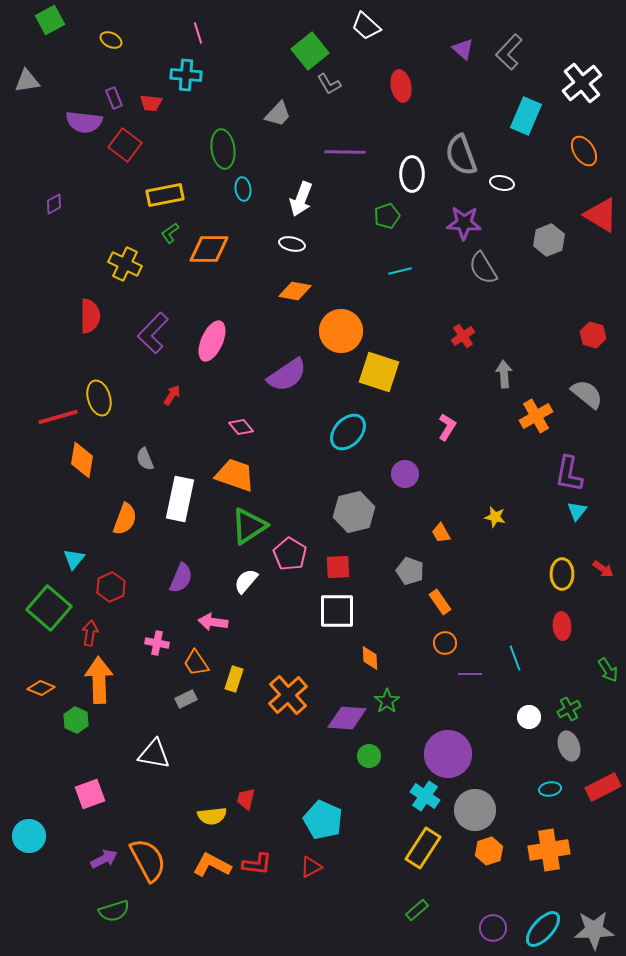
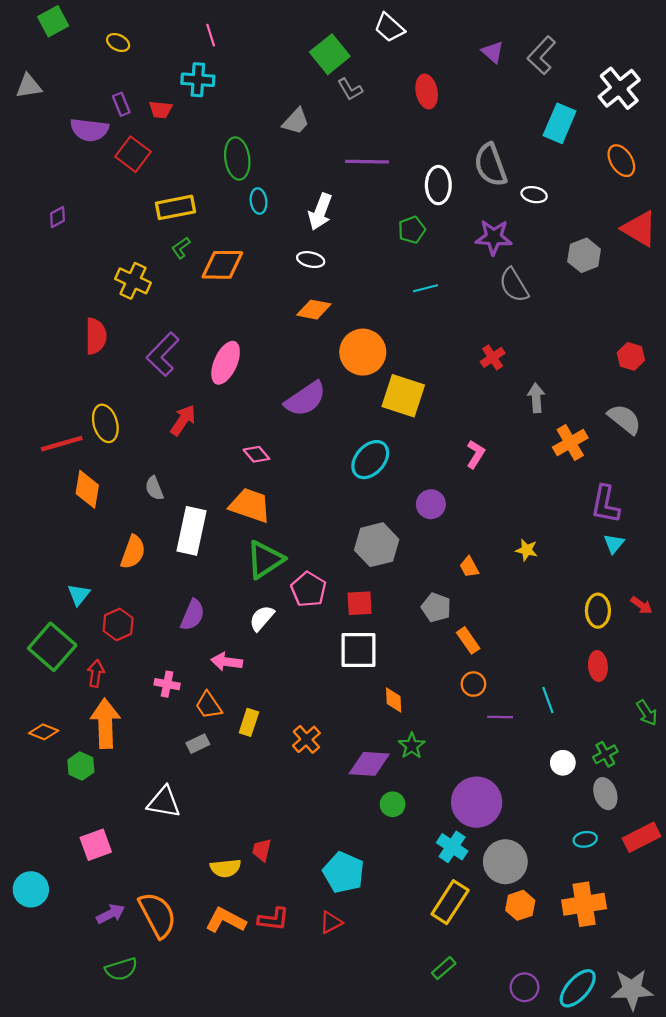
red arrow: (172, 395) -> (183, 420), size x1.4
orange cross: (288, 695) -> (306, 739), size x0.7

